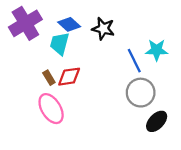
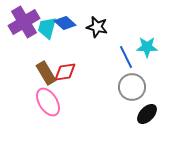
cyan trapezoid: (60, 44) -> (47, 28), moved
brown rectangle: (49, 78) -> (46, 73), size x1.6

